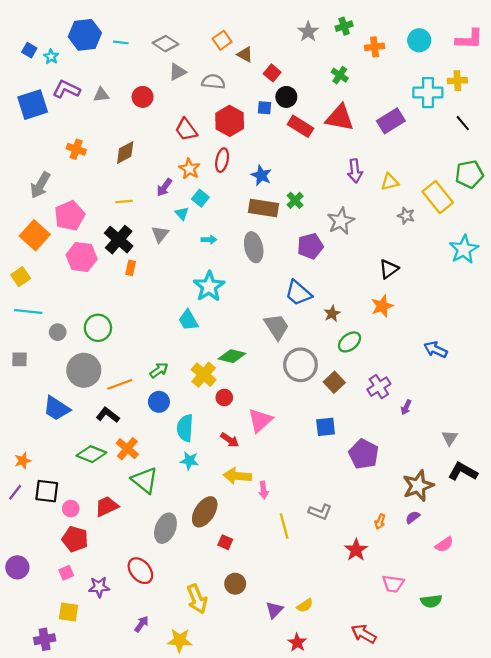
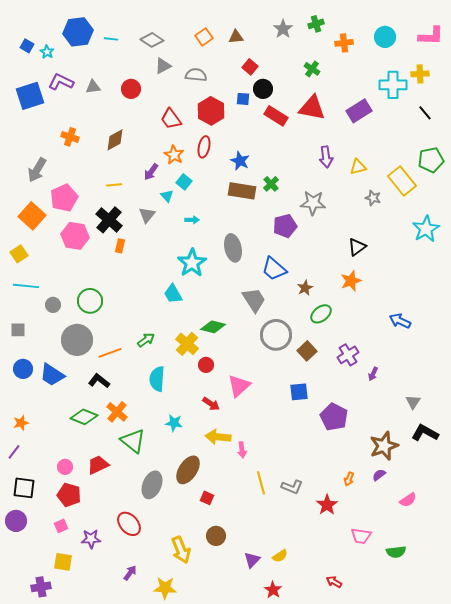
brown triangle: (245, 54) -> (236, 37), moved, turned -35
gray star: (341, 221) -> (313, 203), turned 30
gray ellipse: (254, 247) -> (233, 248), moved
blue circle: (159, 402) -> (23, 369), moved
cyan semicircle: (185, 428) -> (157, 379), moved
black square: (47, 491) -> (24, 488), moved
gray L-shape: (320, 512) -> (292, 487), moved
red arrow: (364, 634) -> (334, 582), size x0.7

